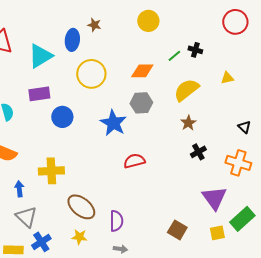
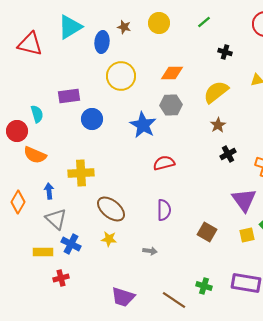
yellow circle: (148, 21) -> (159, 23), moved
cyan triangle: (40, 56) -> (70, 27), moved
green line: (174, 56) -> (204, 22), moved
purple semicircle: (116, 221) -> (164, 210), moved
blue cross: (41, 242) -> (71, 244), turned -30

